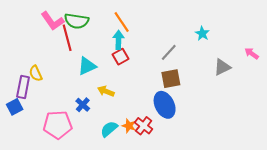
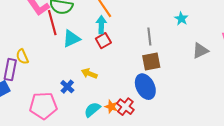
gray line: (169, 52) -> (149, 37), turned -48
cyan triangle: (87, 66) -> (71, 39), moved

